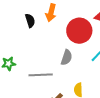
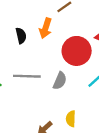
gray line: (41, 75) -> (27, 76), moved

